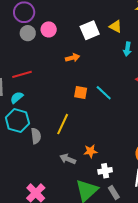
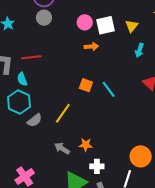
yellow triangle: (116, 26) -> (132, 26), turned 32
pink circle: (49, 29) -> (85, 22), moved
orange arrow: (73, 58) -> (91, 47), moved
cyan semicircle: (17, 98) -> (22, 79), turned -80
gray semicircle: (36, 136) -> (35, 120), turned 49

